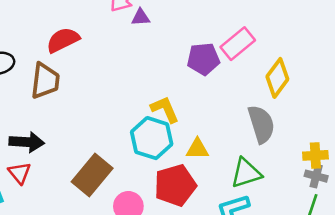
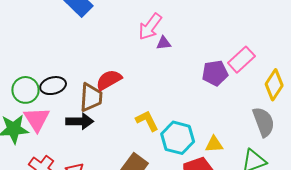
red semicircle: (63, 40) -> (109, 80), moved
yellow L-shape: (165, 109) -> (147, 121), moved
black arrow: (27, 142) -> (80, 121), moved

